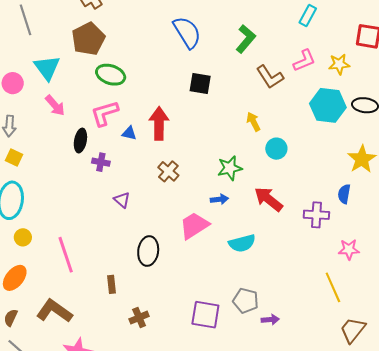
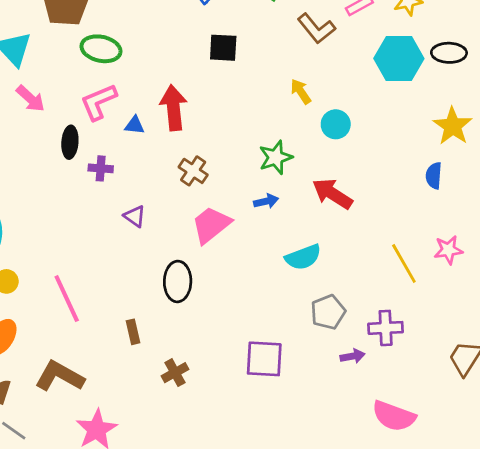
purple cross: (316, 215) -> (386, 328), moved
pink trapezoid: (194, 225) -> (211, 225), moved
yellow line: (333, 287) -> (404, 263), moved
gray pentagon: (246, 301) -> (328, 312), moved, turned -30

